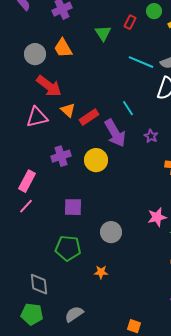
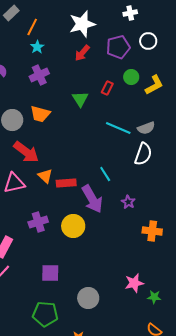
orange trapezoid: (63, 48) -> (40, 114), turned -45
red rectangle: (89, 117) -> (66, 183), turned 30

